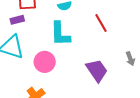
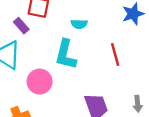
purple rectangle: (17, 20) -> (21, 26), turned 48

